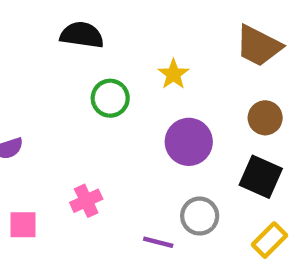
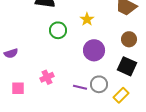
yellow rectangle: (269, 240) -> (121, 95), moved
purple line: (158, 242) -> (80, 87), moved

